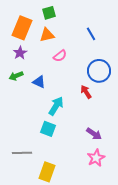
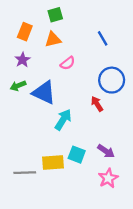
orange rectangle: (22, 28) -> (25, 32), size x0.7
blue triangle: (39, 82) -> (44, 93), size x1.6
cyan square: (48, 129) -> (77, 155), moved
yellow rectangle: (47, 172) -> (53, 162), moved, turned 66

